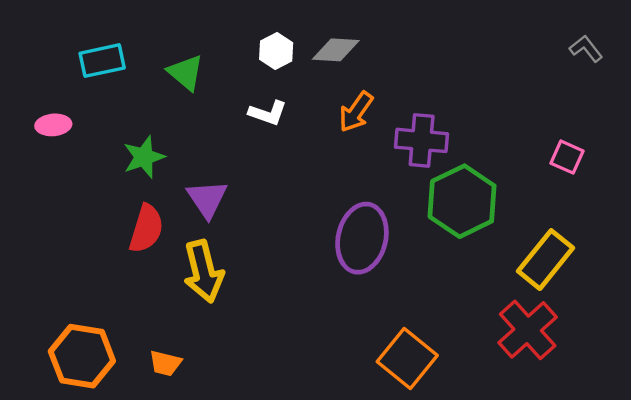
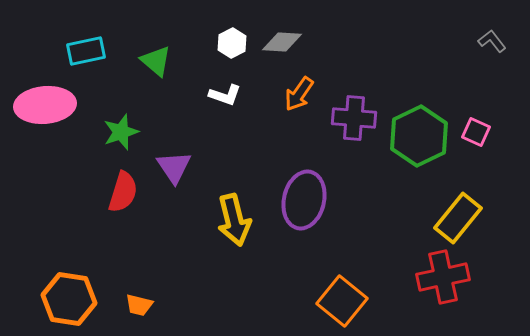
pink ellipse: (53, 125) -> (45, 105), size x2.0
green hexagon: (462, 201) -> (419, 136), moved
yellow arrow: (203, 272) -> (234, 220), moved
red cross: (528, 330) -> (443, 277), turned 30

